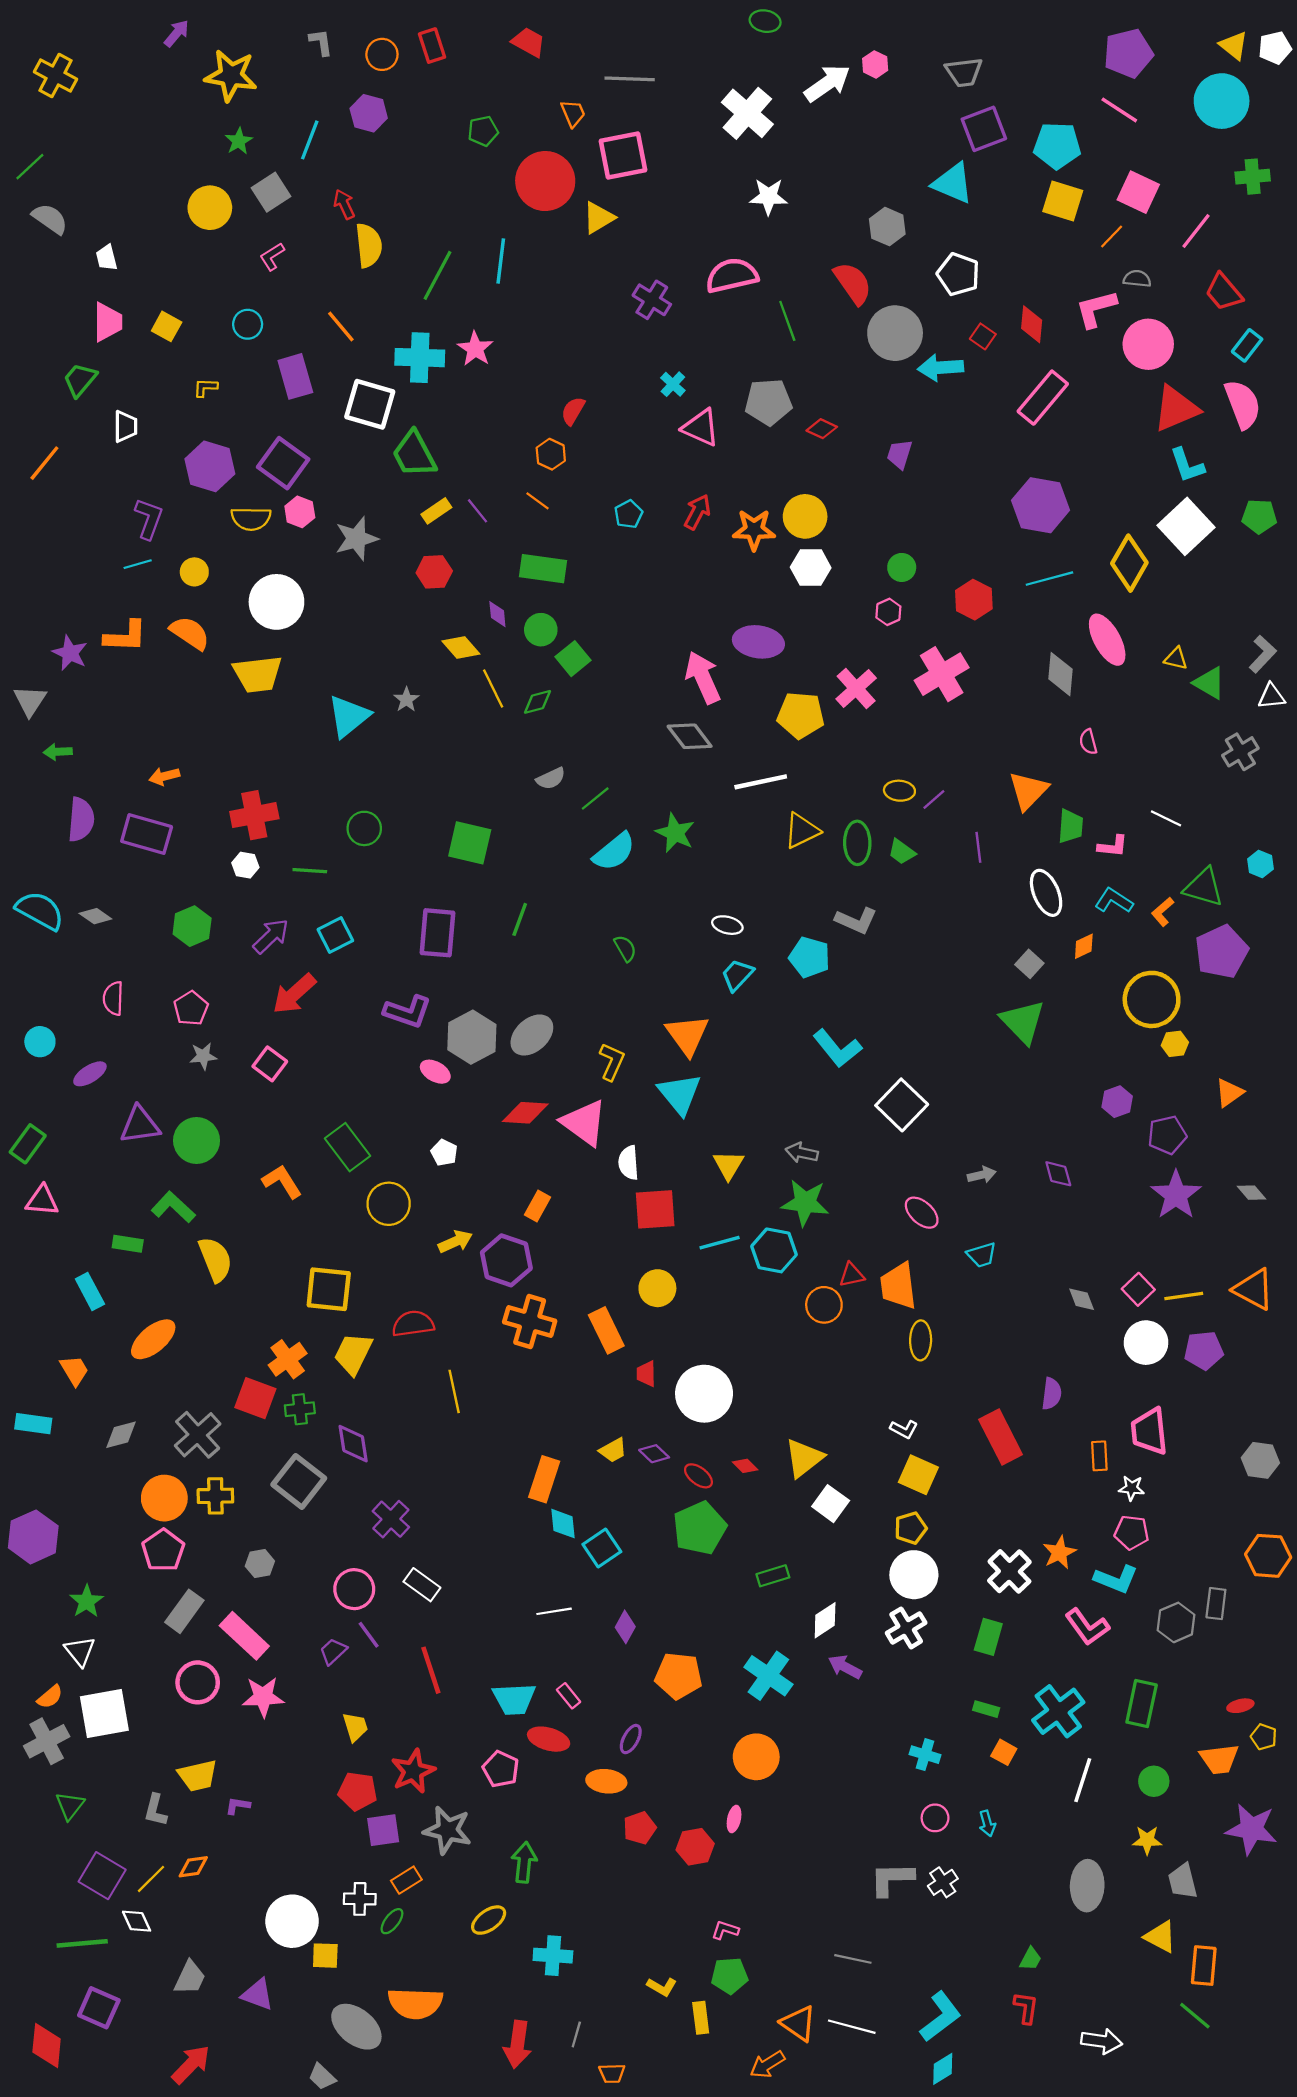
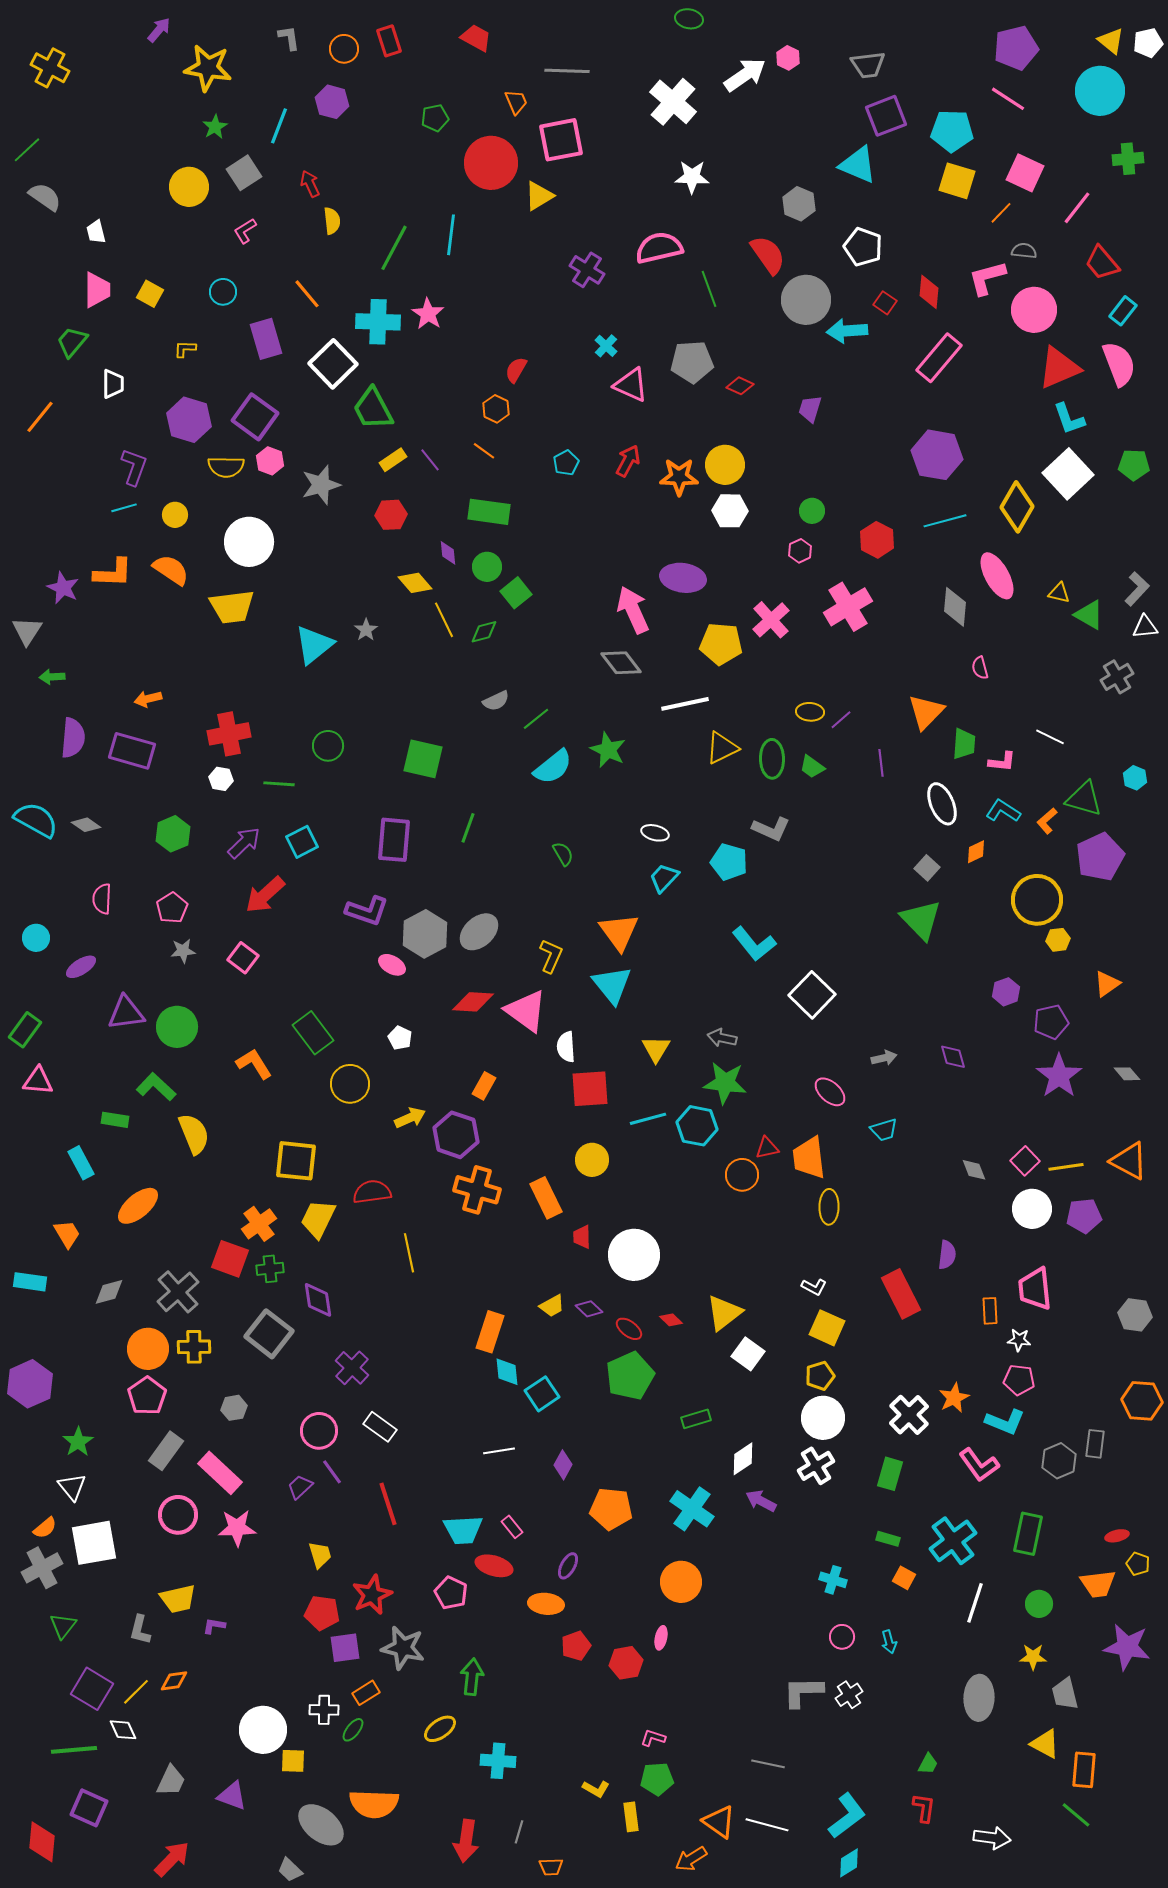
yellow semicircle: (369, 245) -> (332, 221), size x0.7
white square: (370, 404) -> (333, 364), turned 30

